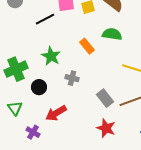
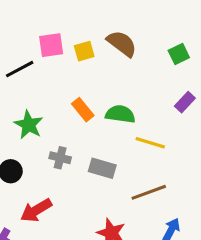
green semicircle: (112, 34) -> (120, 114), moved
gray rectangle: (105, 98) -> (102, 168), moved, turned -36

